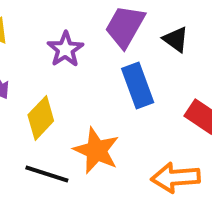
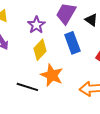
yellow diamond: (41, 118) -> (40, 50), moved

